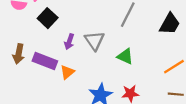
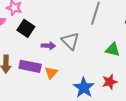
purple arrow: (69, 42) -> (48, 46), turned -96
green triangle: (125, 56) -> (113, 50), moved

